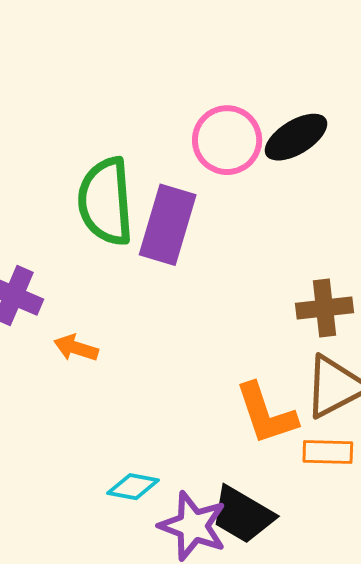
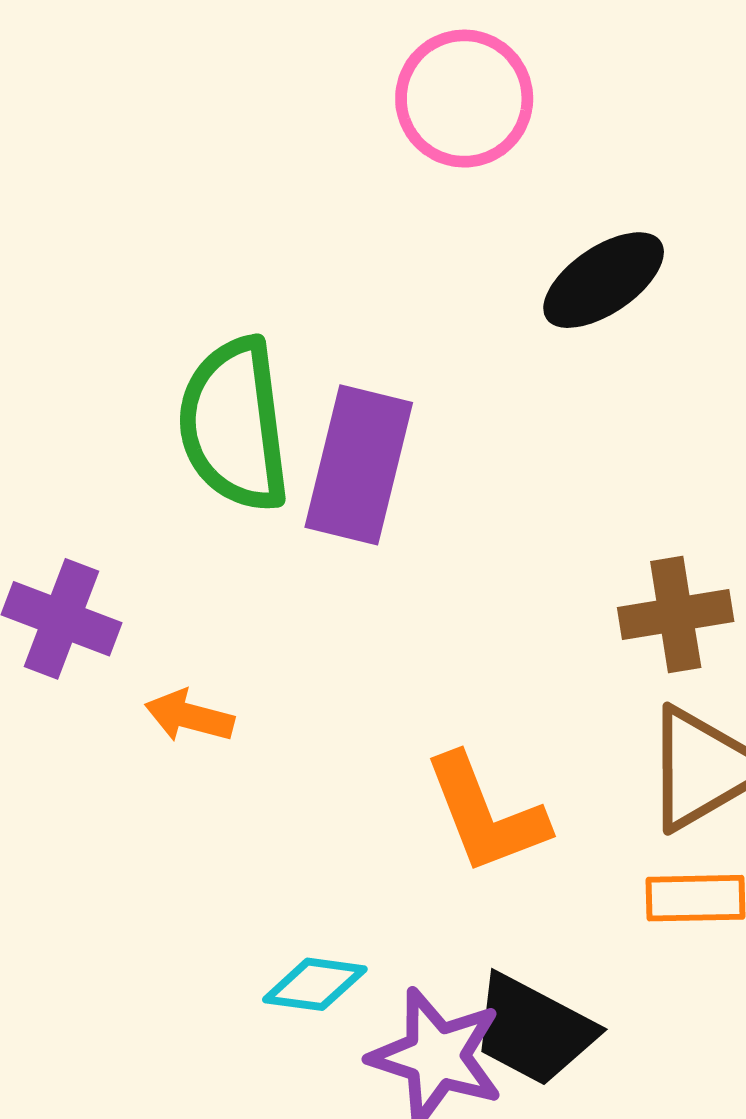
pink circle: (227, 140) -> (464, 99), moved
orange L-shape: (266, 414) -> (486, 814), moved

